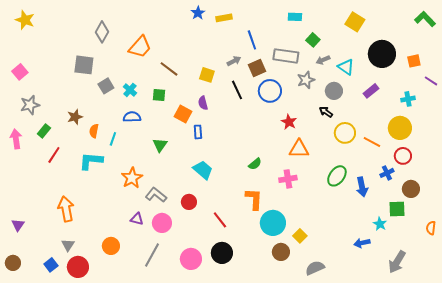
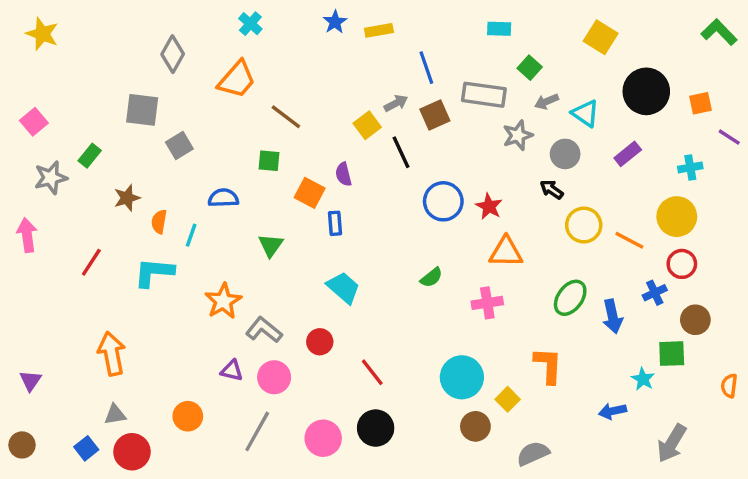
yellow square: (207, 75) -> (367, 125), moved, turned 35
cyan cross: (130, 90) -> (250, 24), moved
blue circle: (270, 91) -> (443, 201), moved
green rectangle: (44, 131) -> (90, 156), moved
orange L-shape: (254, 199) -> (548, 365), moved
gray triangle: (68, 245) -> (115, 415), turned 48

